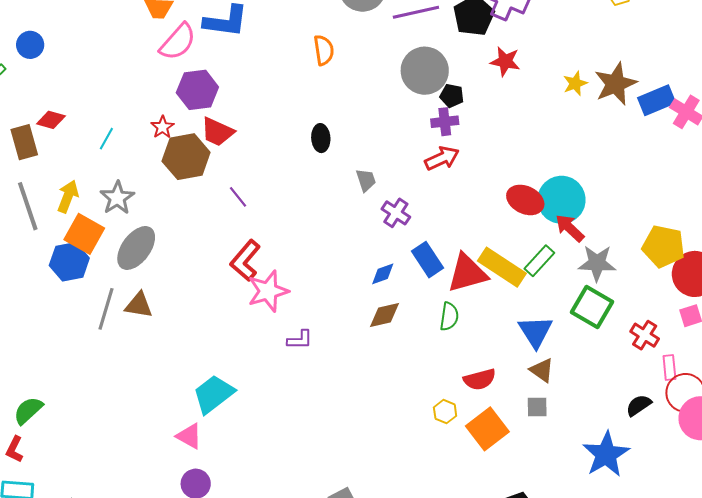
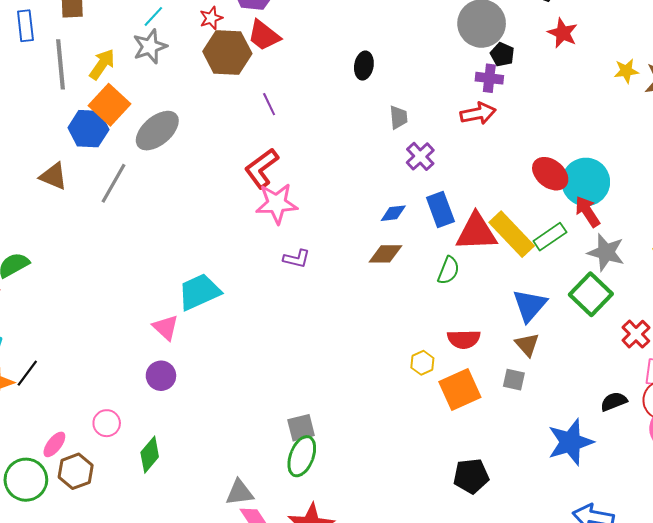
gray star: (117, 198) -> (150, 46), moved
brown triangle: (139, 305) -> (53, 176), moved

